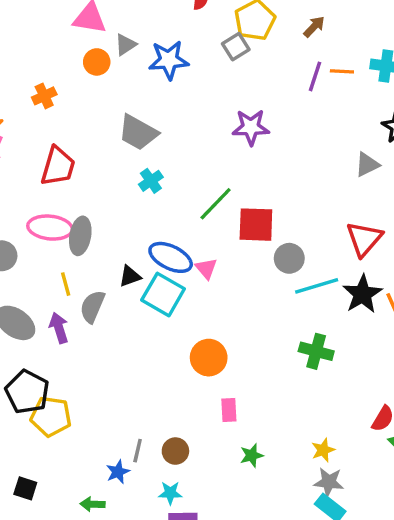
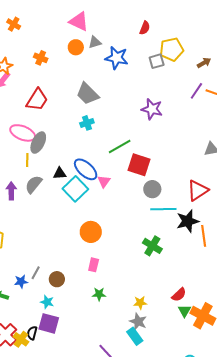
orange cross: (44, 96) -> (41, 58), turned 32
yellow line: (66, 284) -> (27, 160), moved

